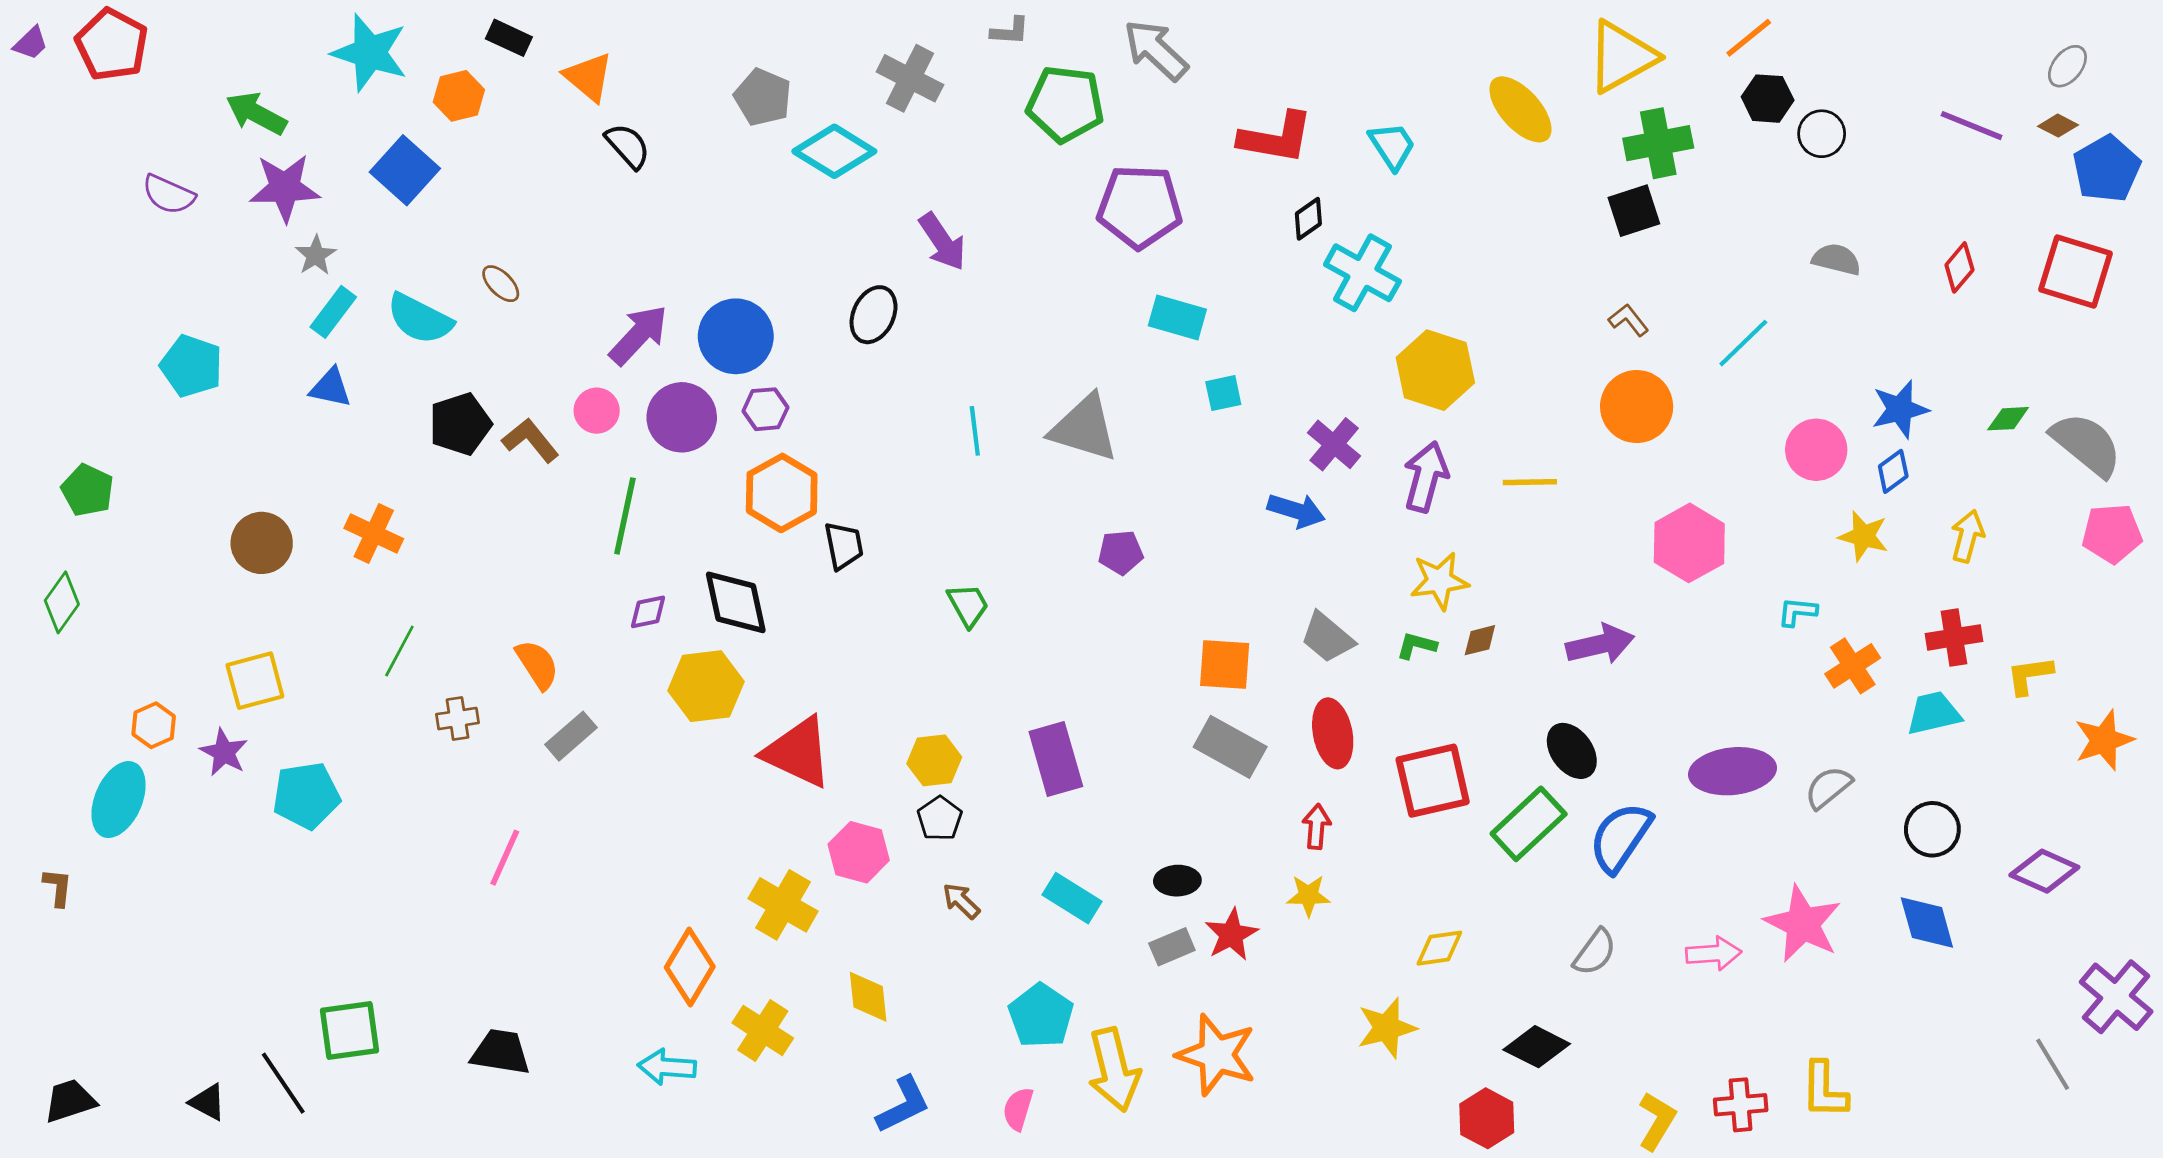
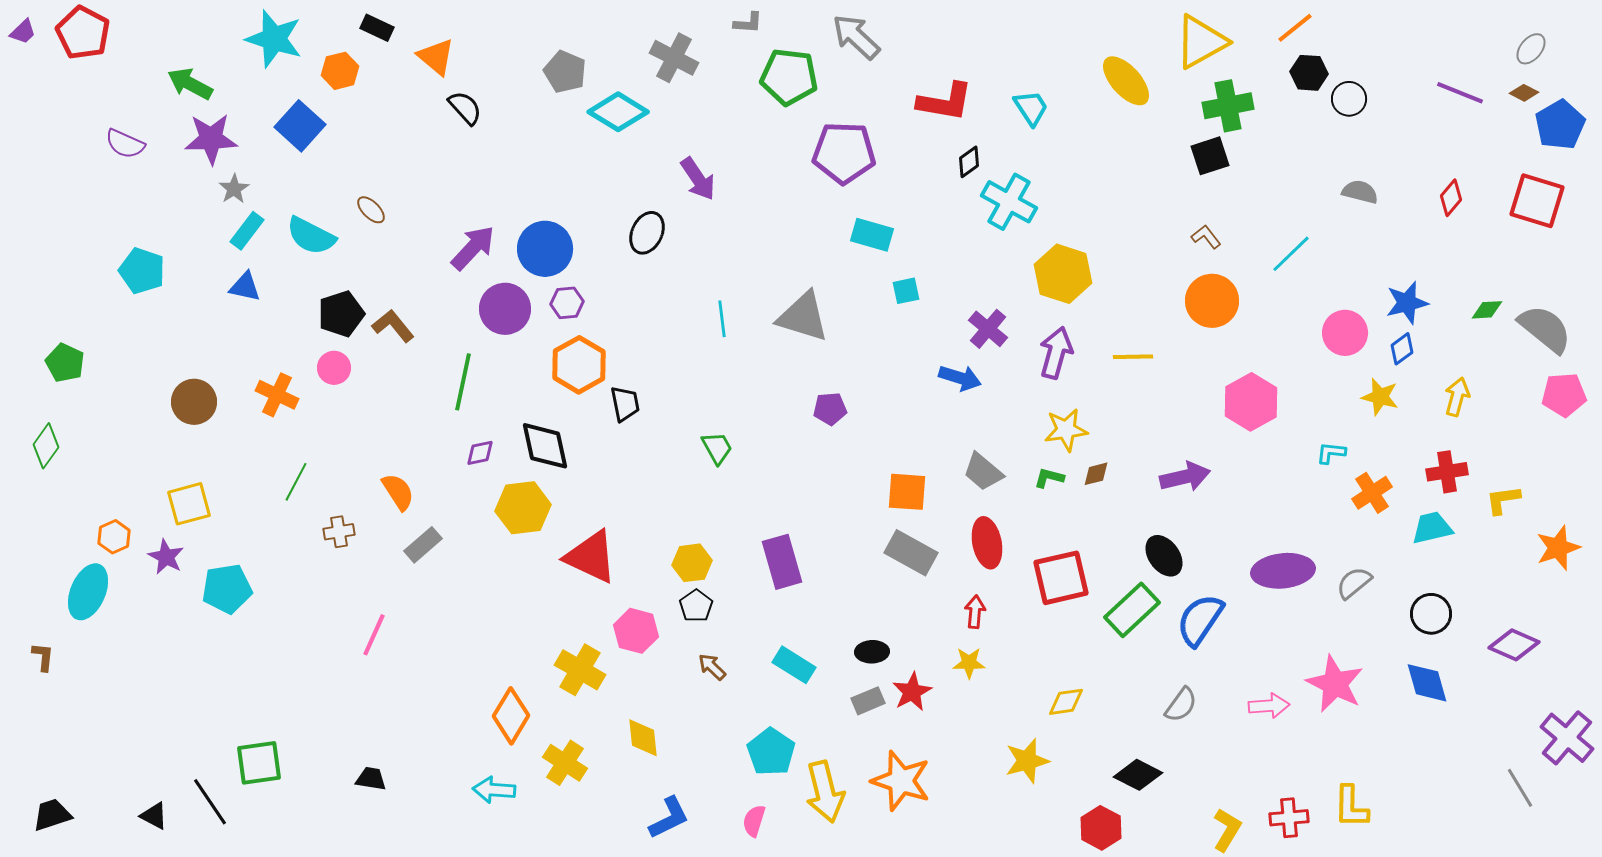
pink circle: (597, 411) -> (334, 368), moved
black trapezoid: (501, 1052) -> (371, 779), size x0.7

